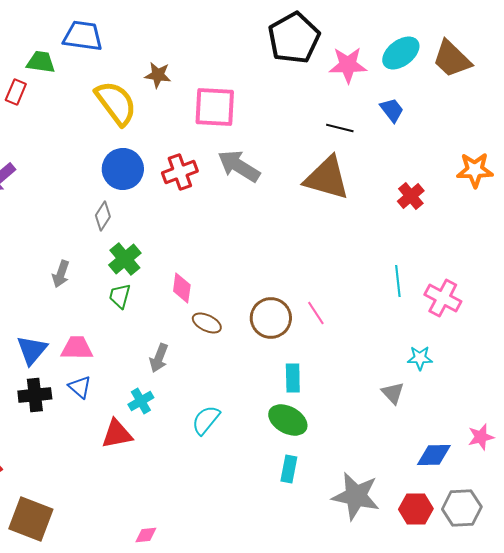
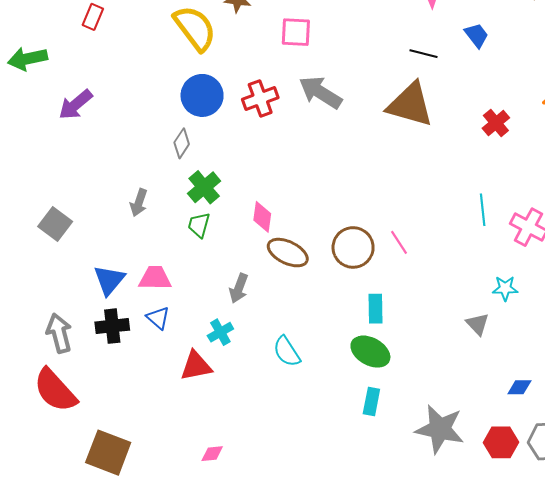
pink square: (215, 107) -> (296, 32), size x0.7
brown ellipse: (207, 323) -> (288, 253), size x1.4
cyan semicircle: (206, 420) -> (287, 352), turned -72
blue diamond: (434, 455) -> (519, 387), size x0.7
pink diamond: (146, 535) -> (212, 454), moved

